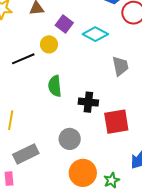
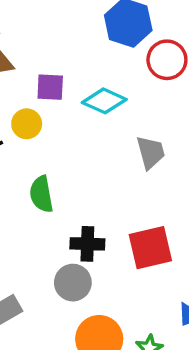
purple square: (64, 24) -> (50, 87), turned -30
black cross: (88, 102) -> (87, 244), moved

